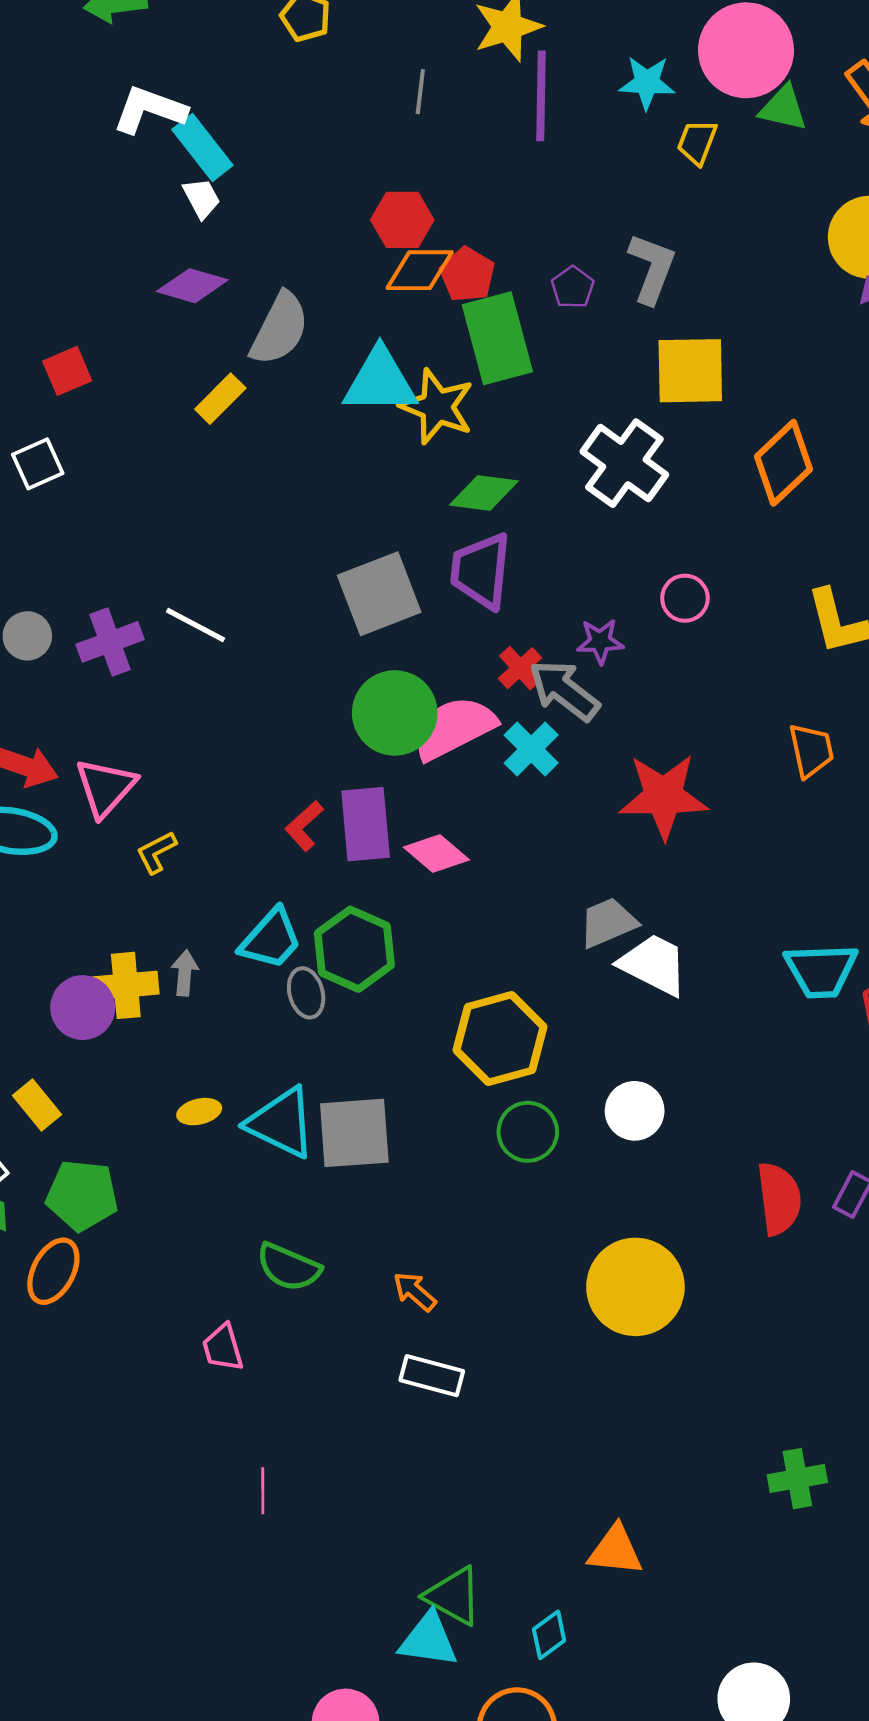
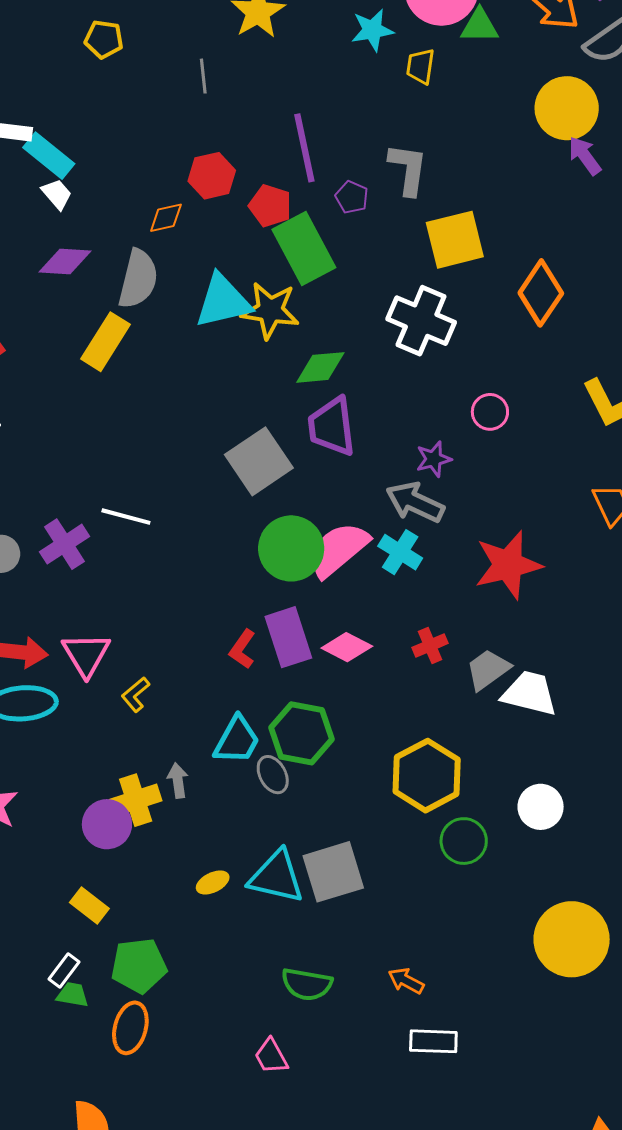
purple line: (541, 96) -> (304, 148), moved
orange diamond: (420, 270) -> (166, 218), moved, size x0.7
yellow rectangle: (220, 399) -> (106, 342), size x1.4
red cross: (520, 668) -> (430, 645), moved, turned 32

